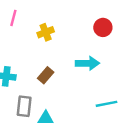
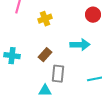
gray rectangle: (24, 106) -> (58, 74), moved

